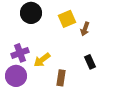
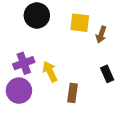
yellow square: (67, 19) -> (80, 23), turned 30
yellow arrow: (42, 60) -> (50, 72), turned 102

